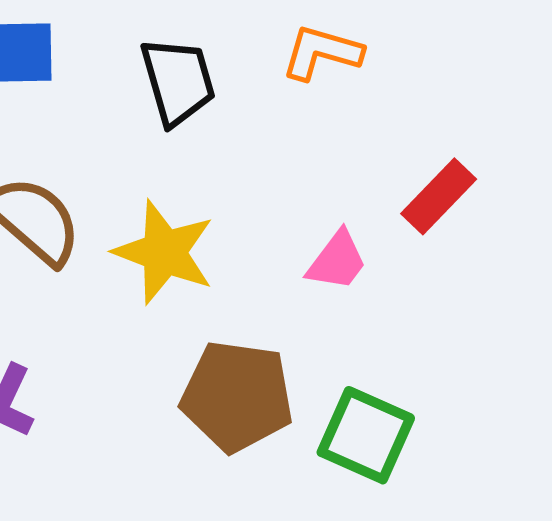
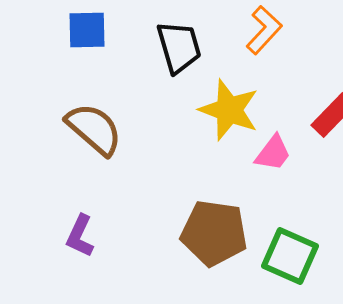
orange L-shape: (322, 52) -> (264, 30), turned 117
yellow star: (164, 252) -> (229, 110), moved

